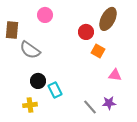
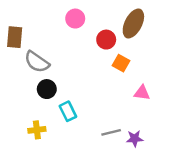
pink circle: (45, 15) -> (75, 19), moved
black circle: (38, 81) -> (47, 89), moved
purple star: (109, 103) -> (135, 139), moved
gray line: (90, 107) -> (111, 132), turned -63

